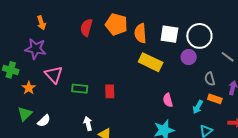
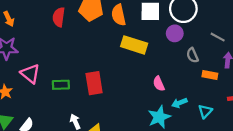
gray line: (228, 57) -> (218, 37), moved
gray semicircle: (210, 79) -> (192, 55), moved
red rectangle: (110, 91) -> (94, 83), size x1.5
cyan arrow: (198, 107) -> (179, 103), moved, turned 48

